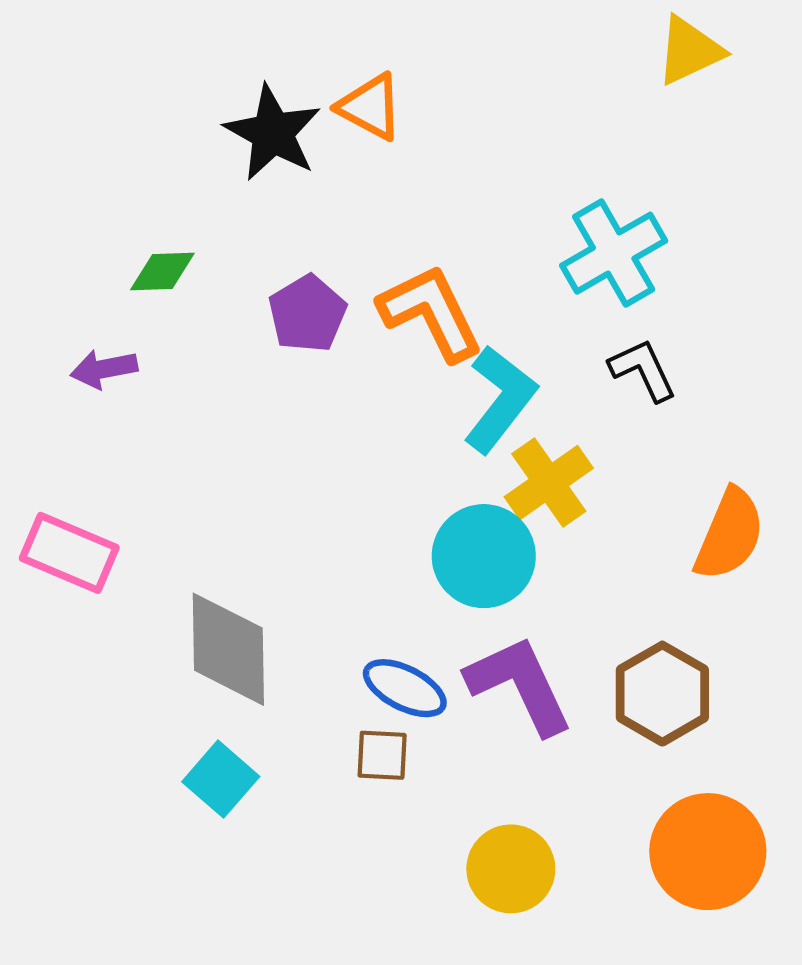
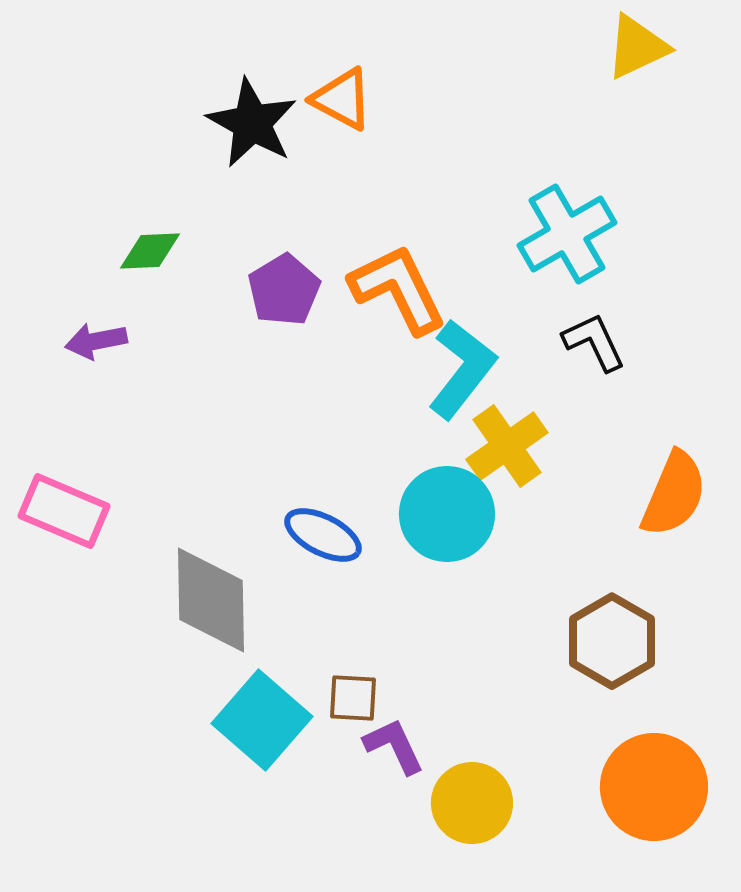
purple L-shape: (520, 685) -> (394, 746), moved, size x0.6
blue ellipse: (405, 688) -> (323, 535), moved
cyan square: (221, 779) -> (262, 720), moved, size x1.4

